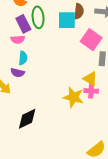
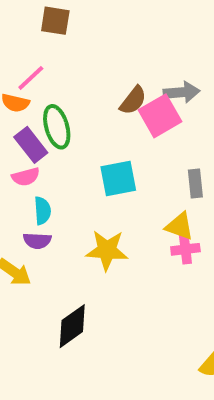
brown semicircle: (79, 11) -> (133, 100), turned 42
cyan square: (67, 20) -> (118, 178), moved
pink square: (91, 40) -> (160, 116), moved, turned 35
yellow star: (73, 97) -> (107, 250), moved

